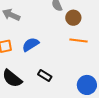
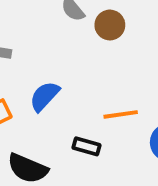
orange line: (78, 41) -> (121, 114), moved

